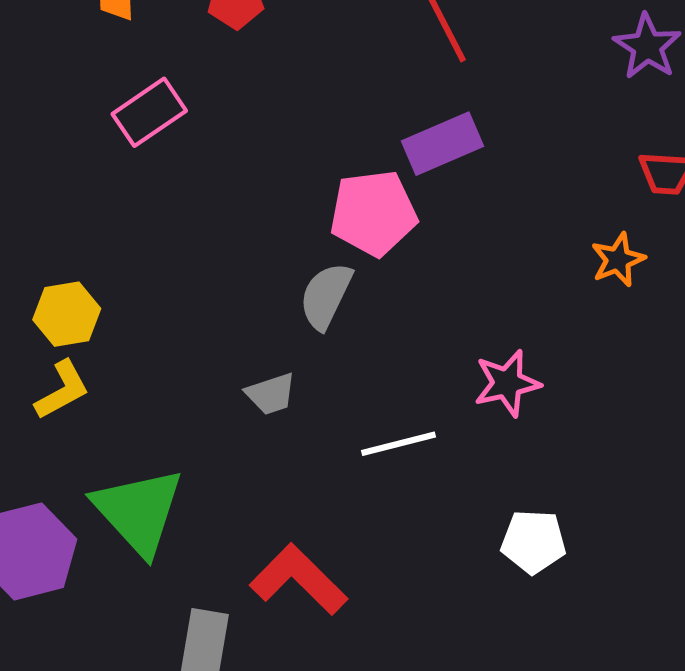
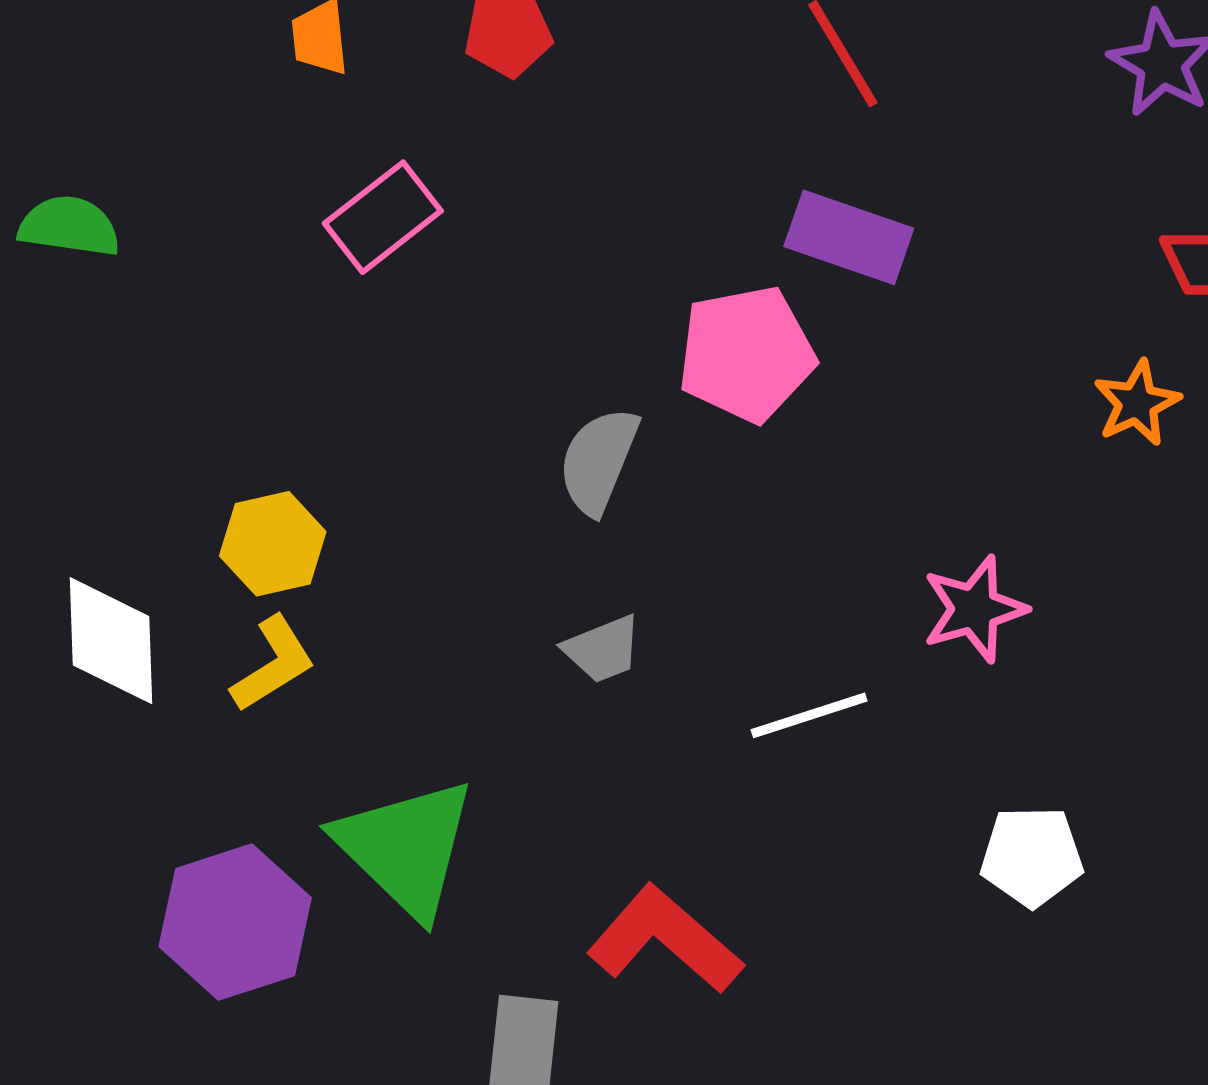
purple rectangle: (443, 144) -> (849, 237), turned 46
gray semicircle: (326, 296) -> (599, 461), moved

